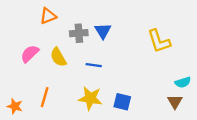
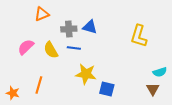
blue triangle: (103, 31) -> (90, 27), turned -42
yellow L-shape: (159, 41) -> (139, 36), turned 35
blue line: (94, 65) -> (74, 48), moved
yellow star: (90, 98) -> (86, 74), moved

